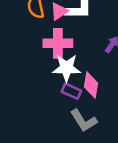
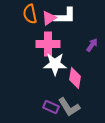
purple rectangle: (71, 91) -> (51, 107), moved

